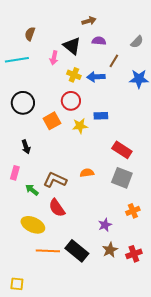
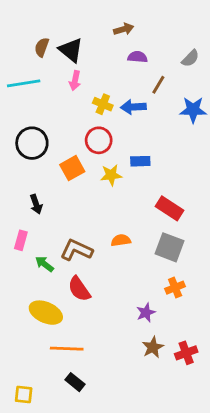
black triangle: (72, 46) -> (71, 50), moved
orange cross: (133, 211) -> (175, 288), moved
black rectangle: (77, 251) -> (75, 382), moved, size x0.6

